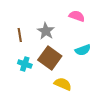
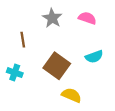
gray star: (46, 31) -> (52, 18), moved
cyan cross: (25, 64) -> (15, 73), moved

